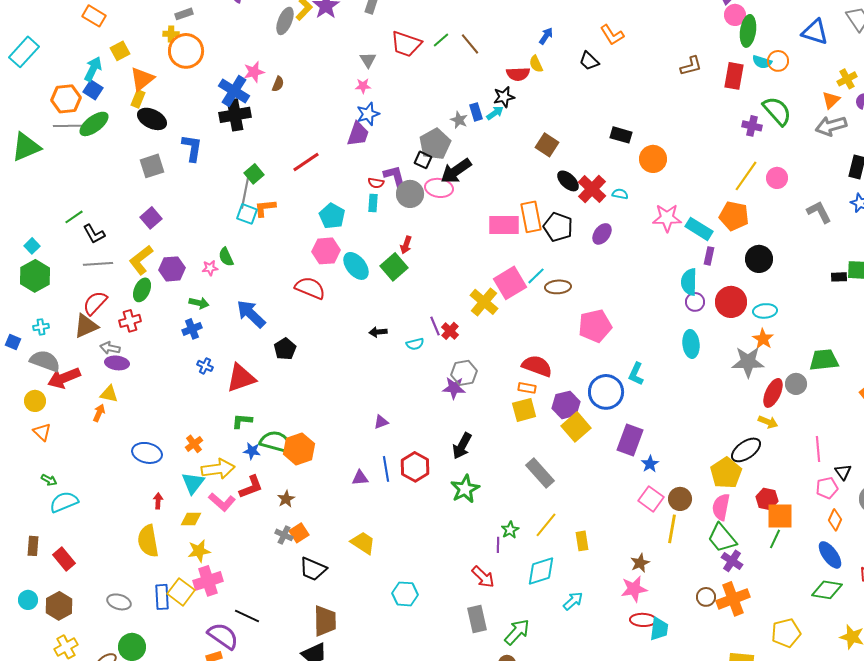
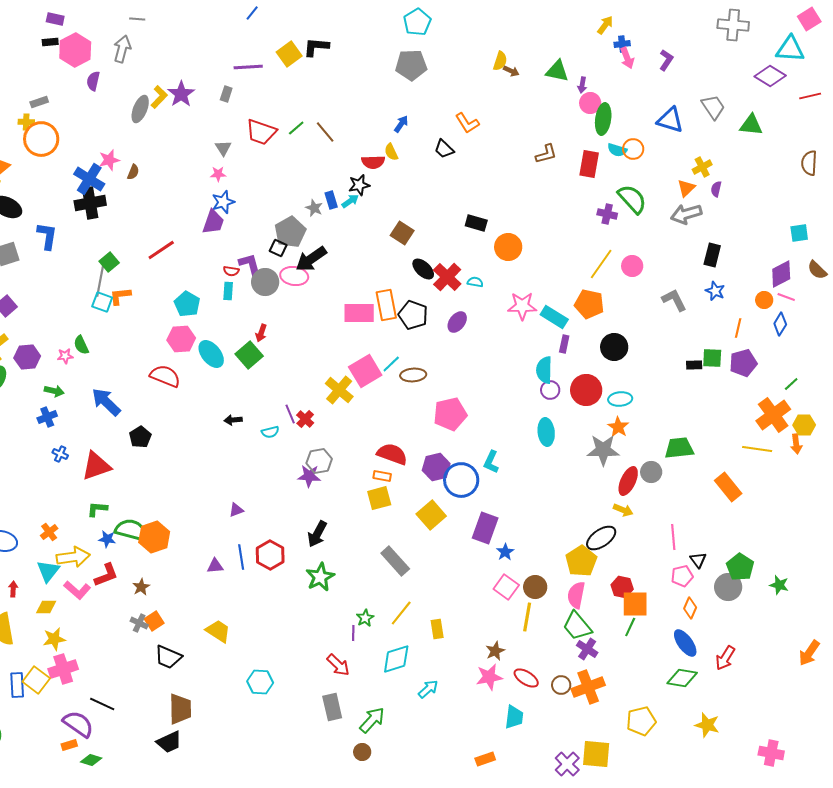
purple hexagon: (566, 405) -> (436, 467), moved
red ellipse: (643, 620) -> (526, 678), moved, turned 30

